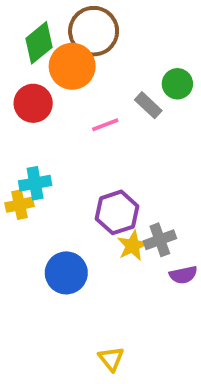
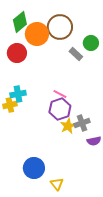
brown circle: (94, 31) -> (60, 27), moved
pink line: (105, 125) -> (60, 94), moved, turned 48
blue circle: (66, 273) -> (34, 168), moved

